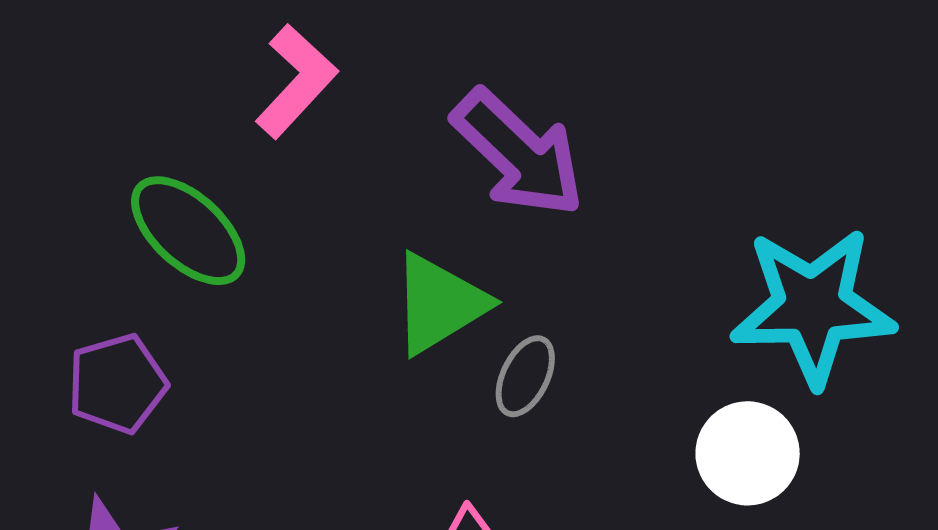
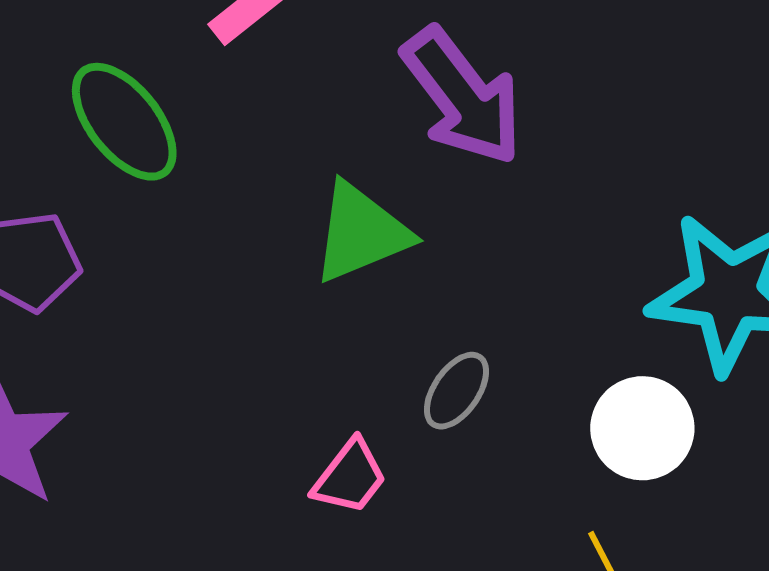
gray ellipse: (525, 376) -> (456, 391), moved

